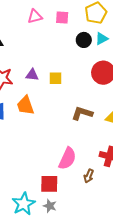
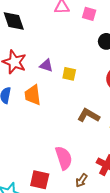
pink semicircle: (67, 158) -> (64, 158), turned -55

